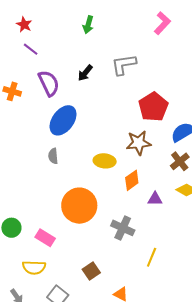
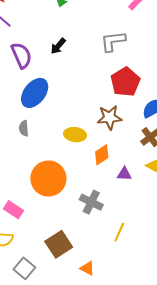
gray L-shape: (124, 65) -> (113, 41), moved
brown square: (91, 271) -> (59, 244), size x1.5

